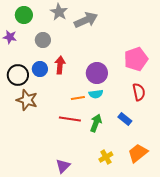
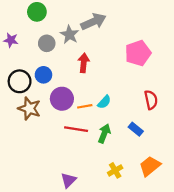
gray star: (59, 12) -> (70, 35), moved
green circle: (24, 15) -> (37, 12), moved
pink pentagon: (136, 59) -> (138, 53), moved
red arrow: (60, 65) -> (84, 63), moved
purple circle: (97, 73) -> (62, 99), moved
cyan semicircle: (96, 94) -> (104, 102), turned -40

